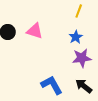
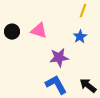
purple star: (82, 58) -> (59, 58), moved

